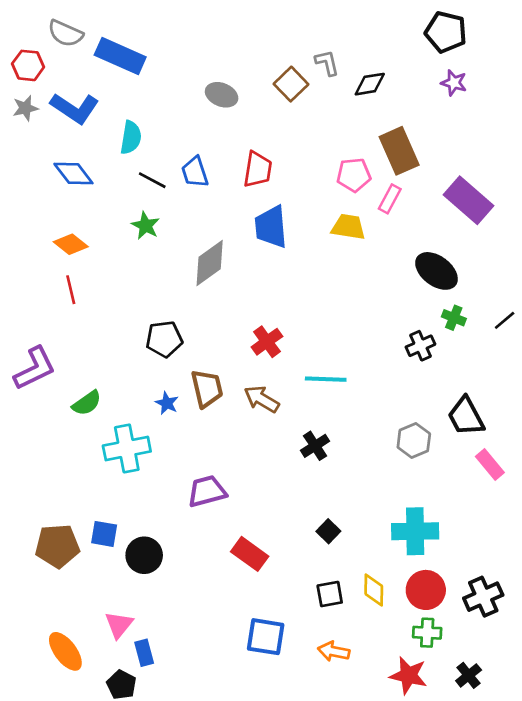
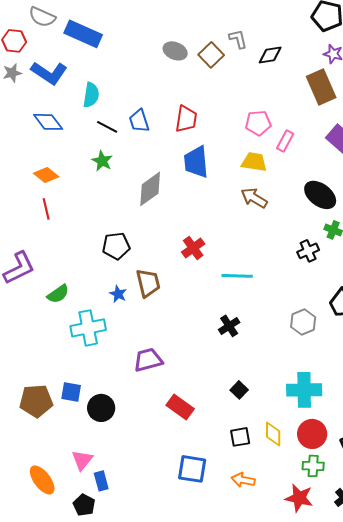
gray ellipse: (222, 95) -> (175, 51), moved
brown rectangle: (399, 151) -> (321, 87), moved
brown arrow: (262, 399) -> (254, 198), moved

